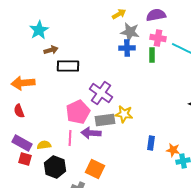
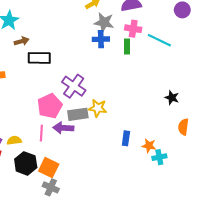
orange square: (95, 169) -> (49, 168), moved

